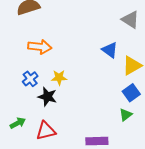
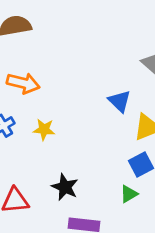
black star: (47, 97) -> (65, 187), moved

